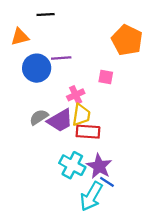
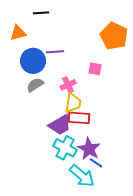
gray semicircle: (39, 117) -> (35, 85), moved
purple trapezoid: (60, 121) -> (60, 125), moved
cyan arrow: (91, 196) -> (82, 176), turned -80

